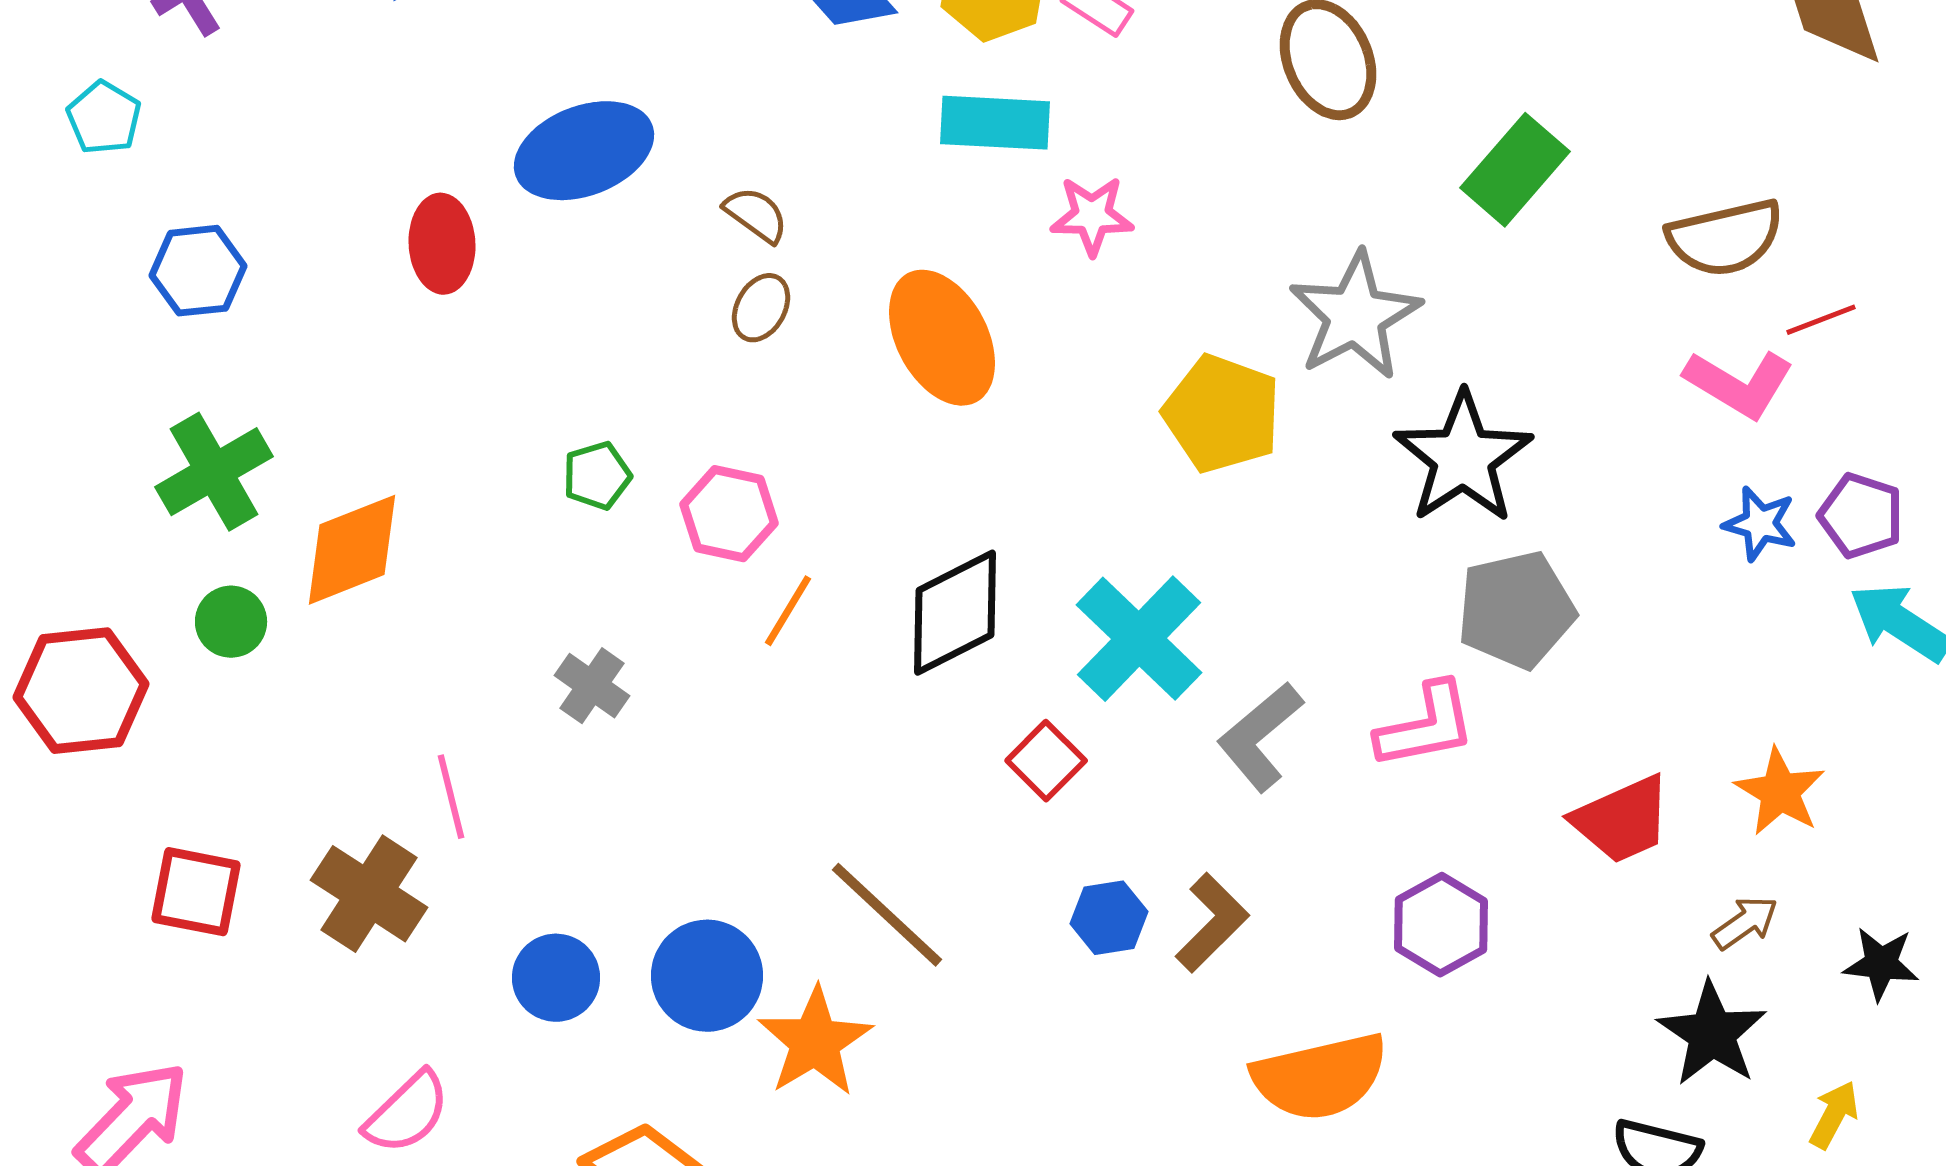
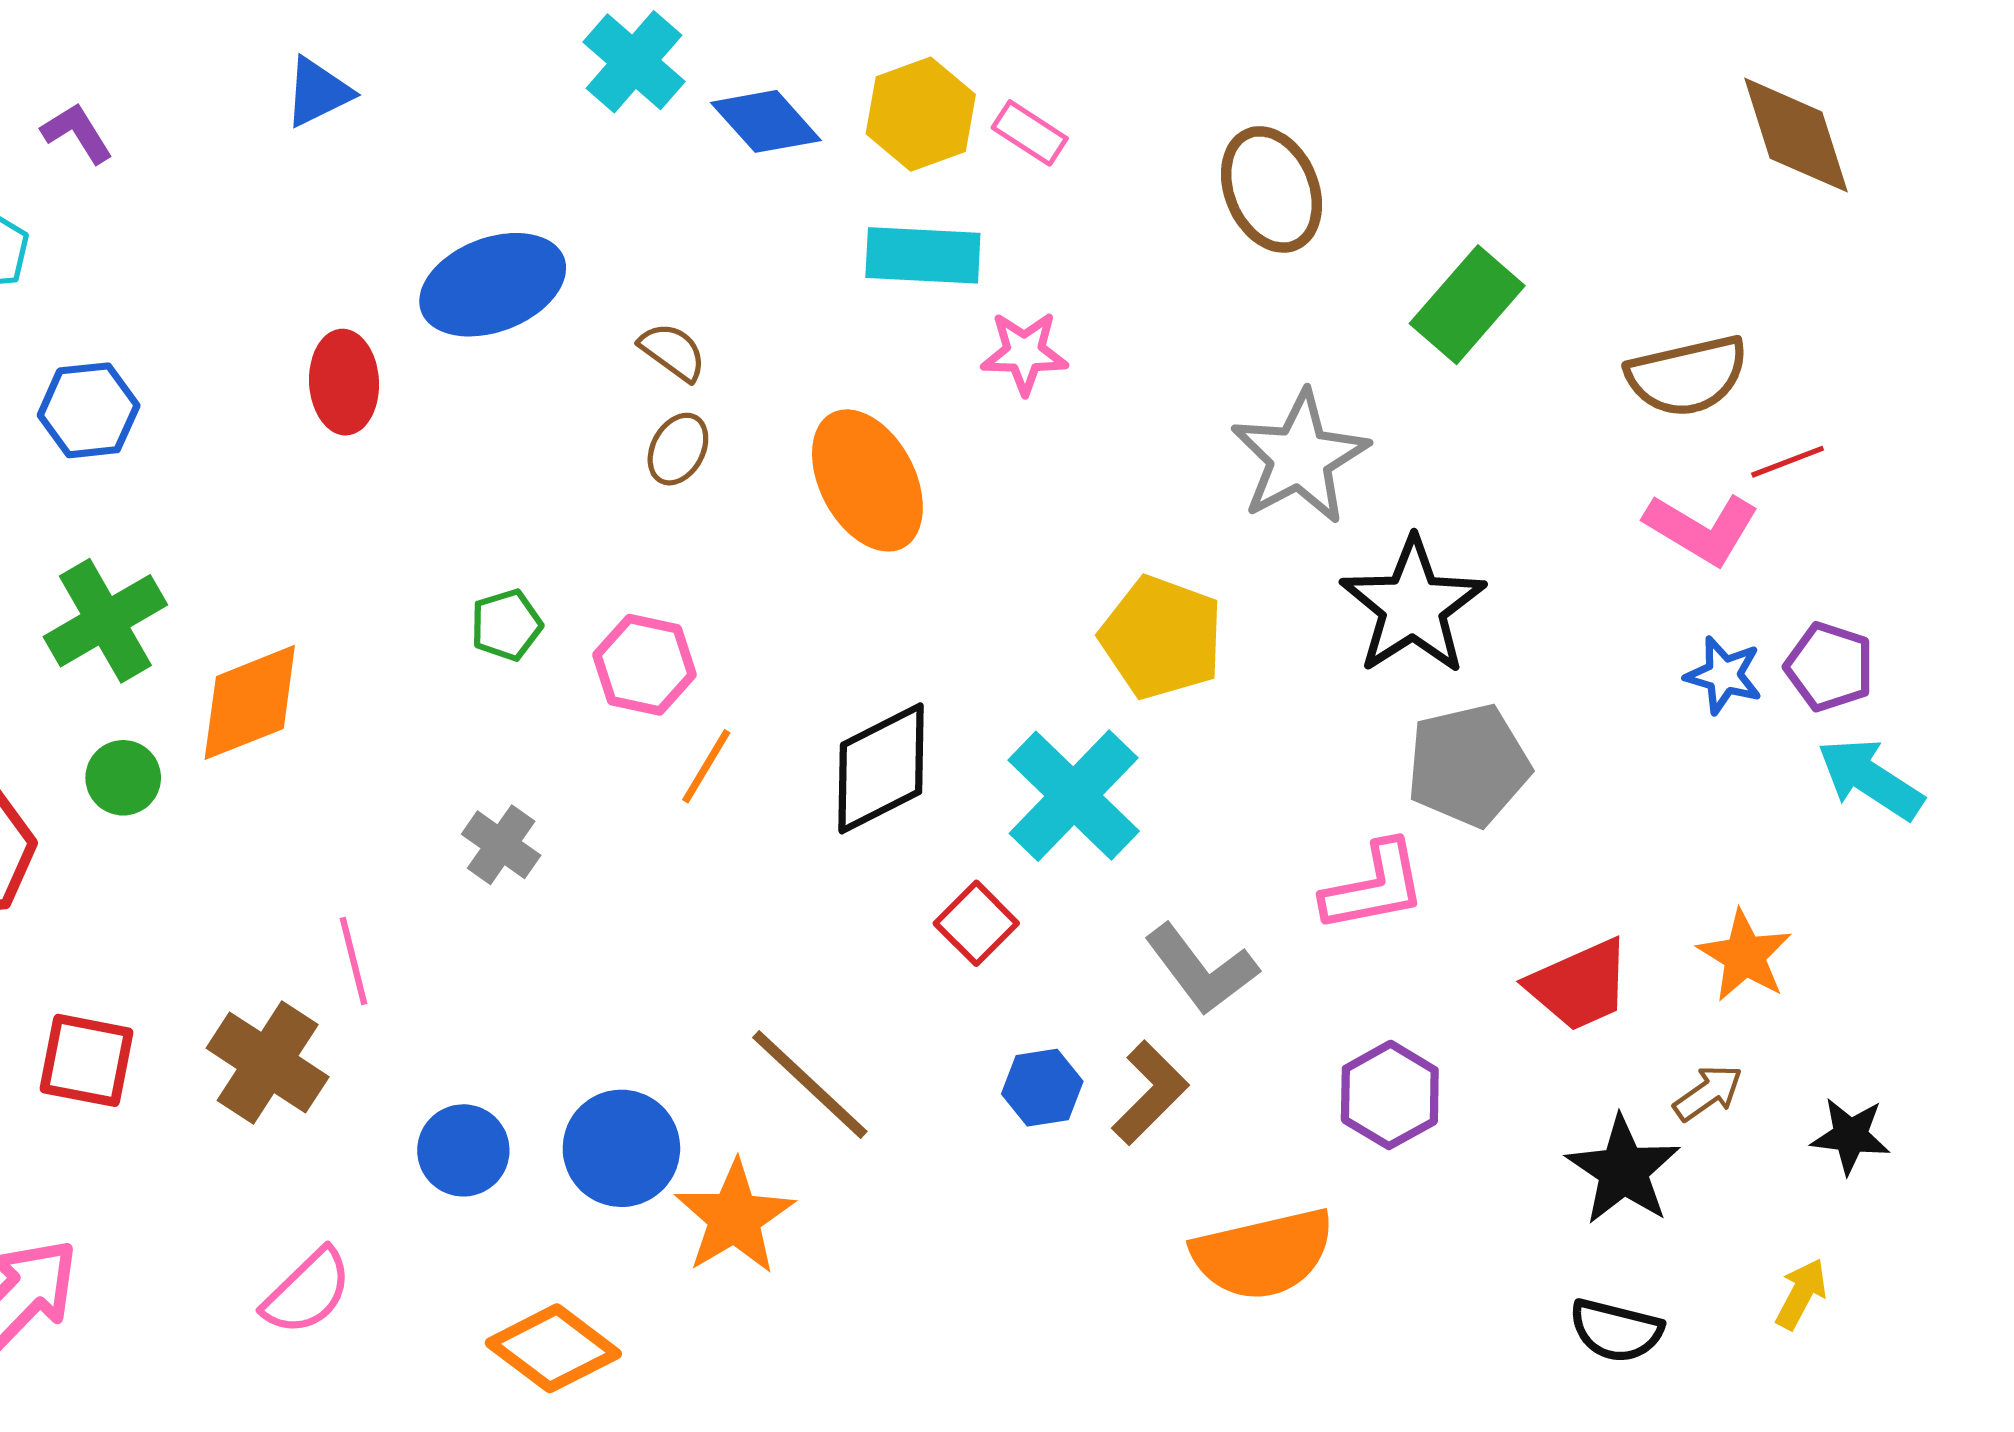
yellow pentagon: (1222, 414) -> (1162, 638), moved
gray L-shape: (1260, 737) -> (1201, 969), moved, turned -87
black star: (1712, 1034) -> (1623, 1170), moved

